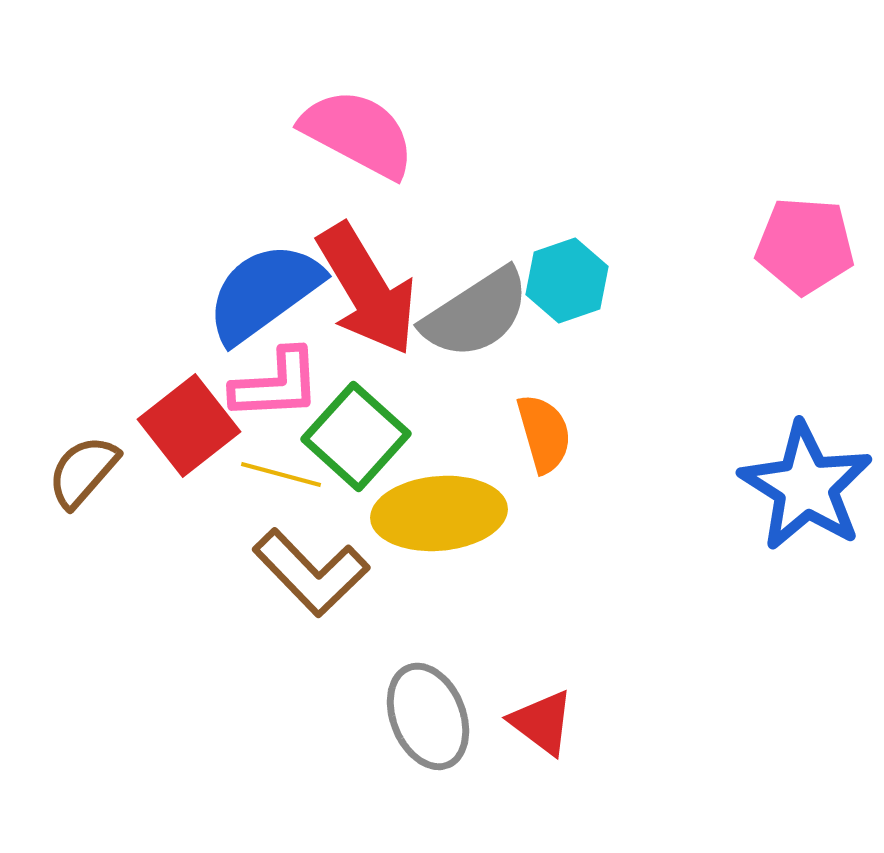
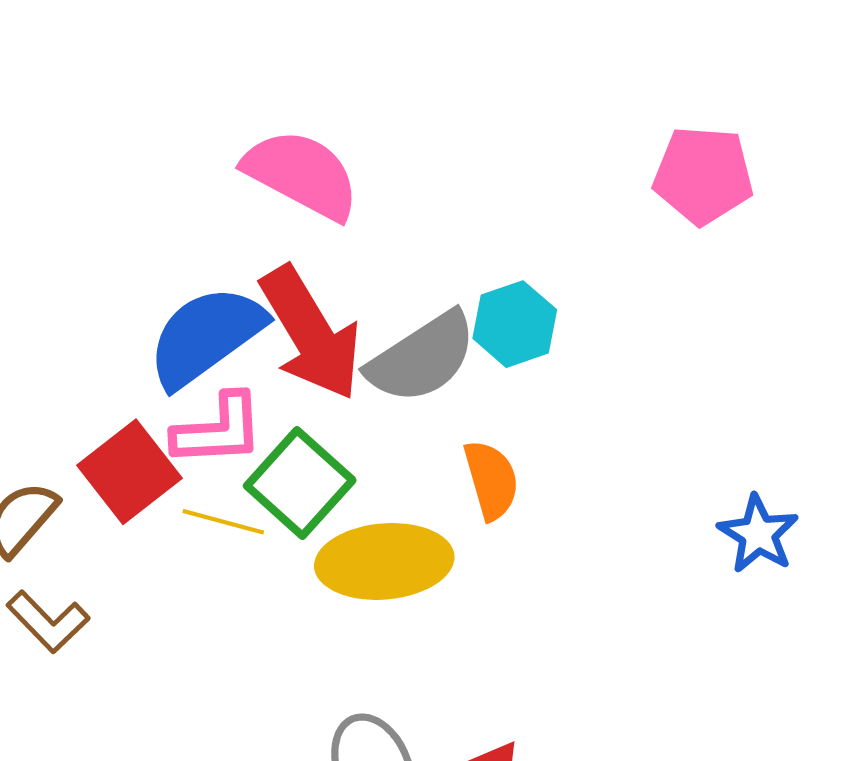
pink pentagon: (805, 245) -> (703, 175), moved
blue star: (806, 486) -> (758, 534), size x0.6
brown L-shape: (311, 572) -> (48, 622), moved, size x0.7

